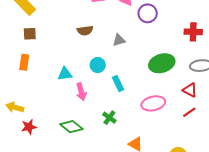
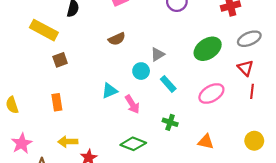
gray triangle: (119, 40) -> (158, 54), moved
orange rectangle: (24, 62) -> (57, 102), moved
red triangle: (190, 90) -> (246, 68), turned 35
red line: (189, 112) -> (252, 91), turned -32

